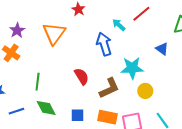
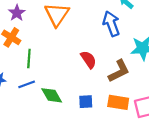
green line: (38, 82) -> (29, 59), moved
blue line: (16, 111) -> (27, 84), moved

